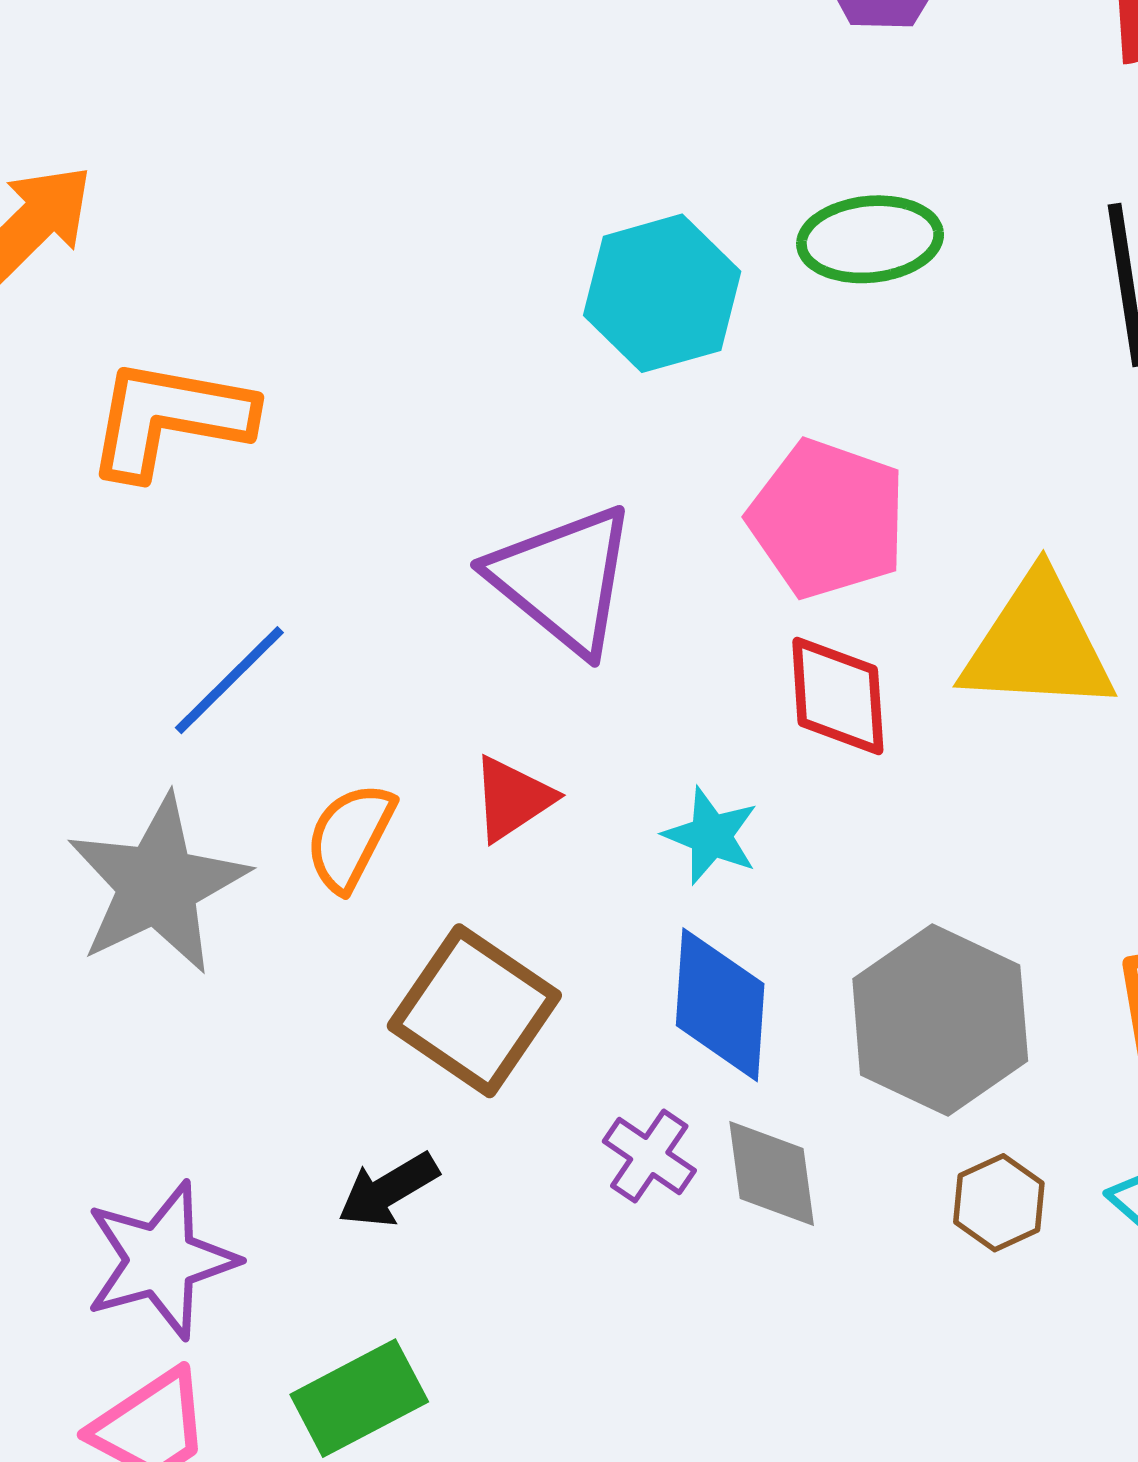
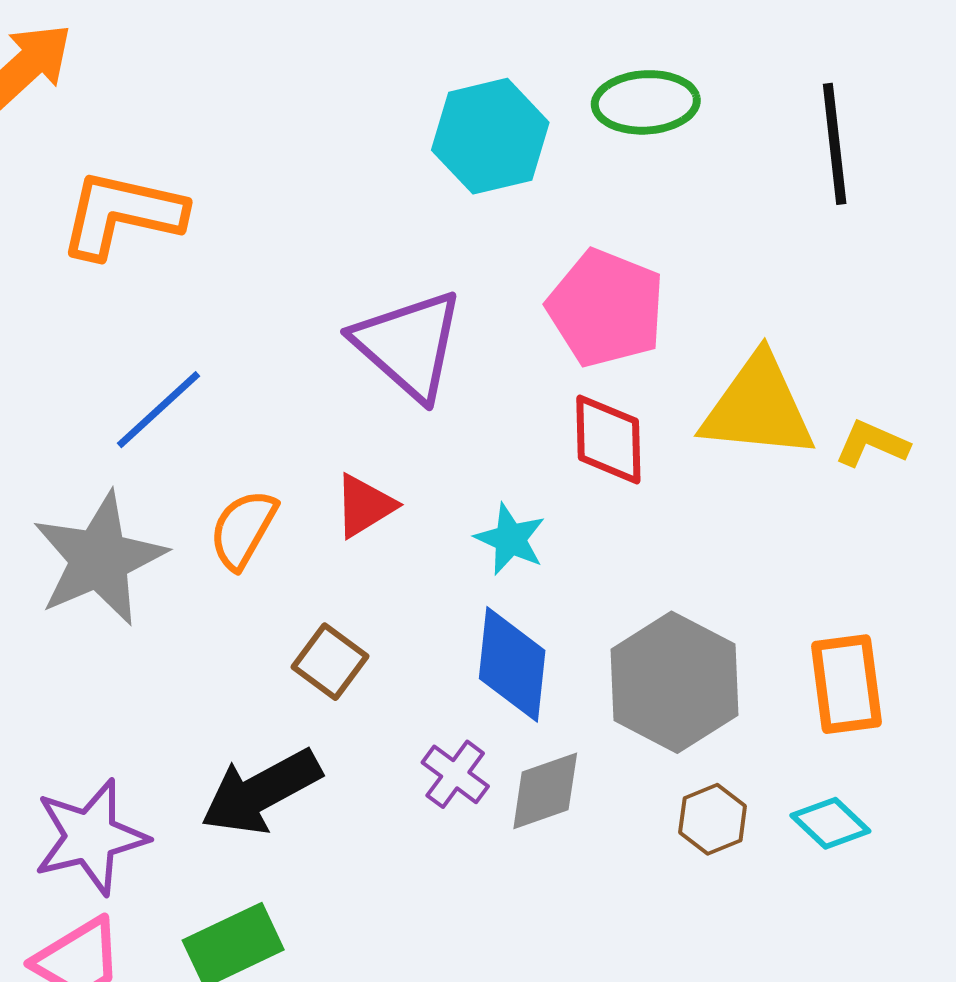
brown square: (474, 1011) -> (330, 662), size x0.6
gray diamond: (772, 1174) -> (545, 791), turned 76
black arrow: (388, 1190) -> (261, 792), size x1.6

